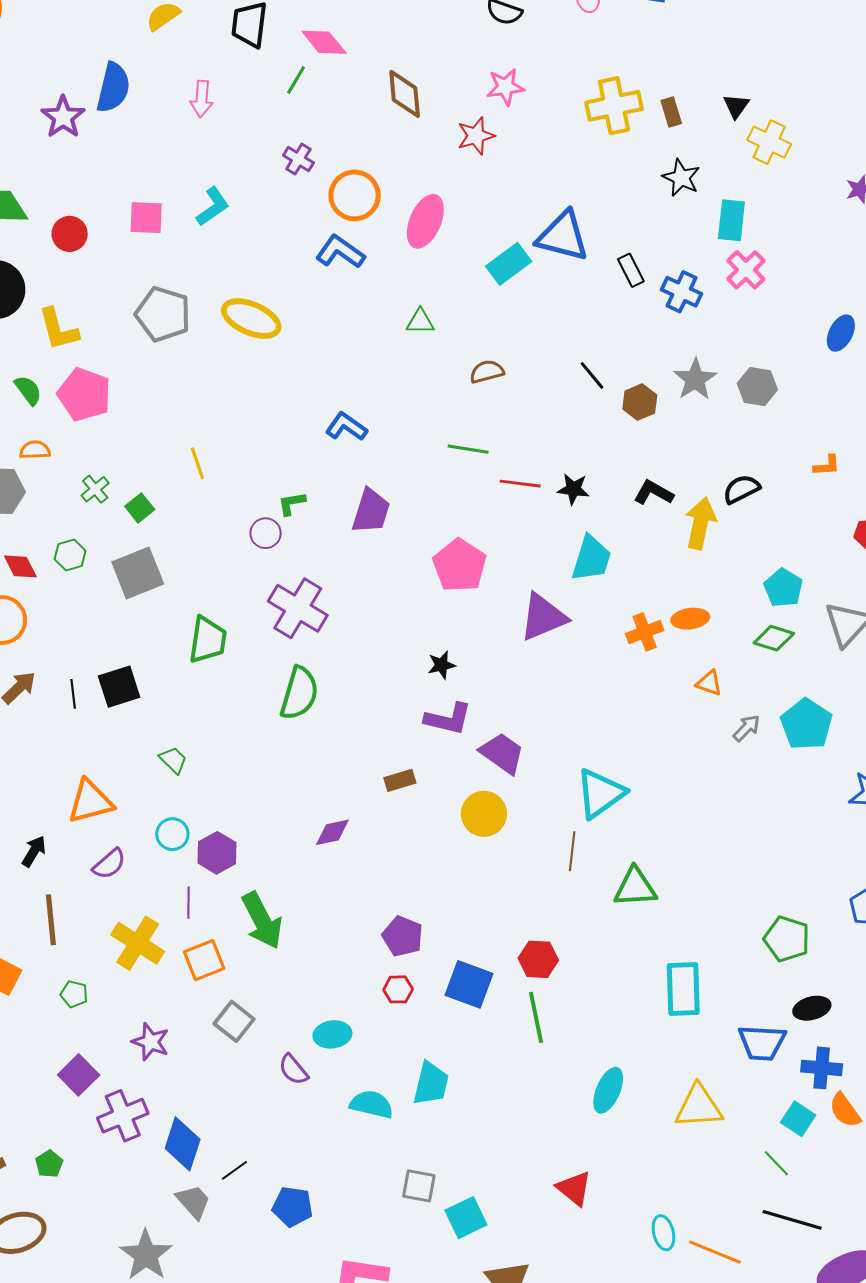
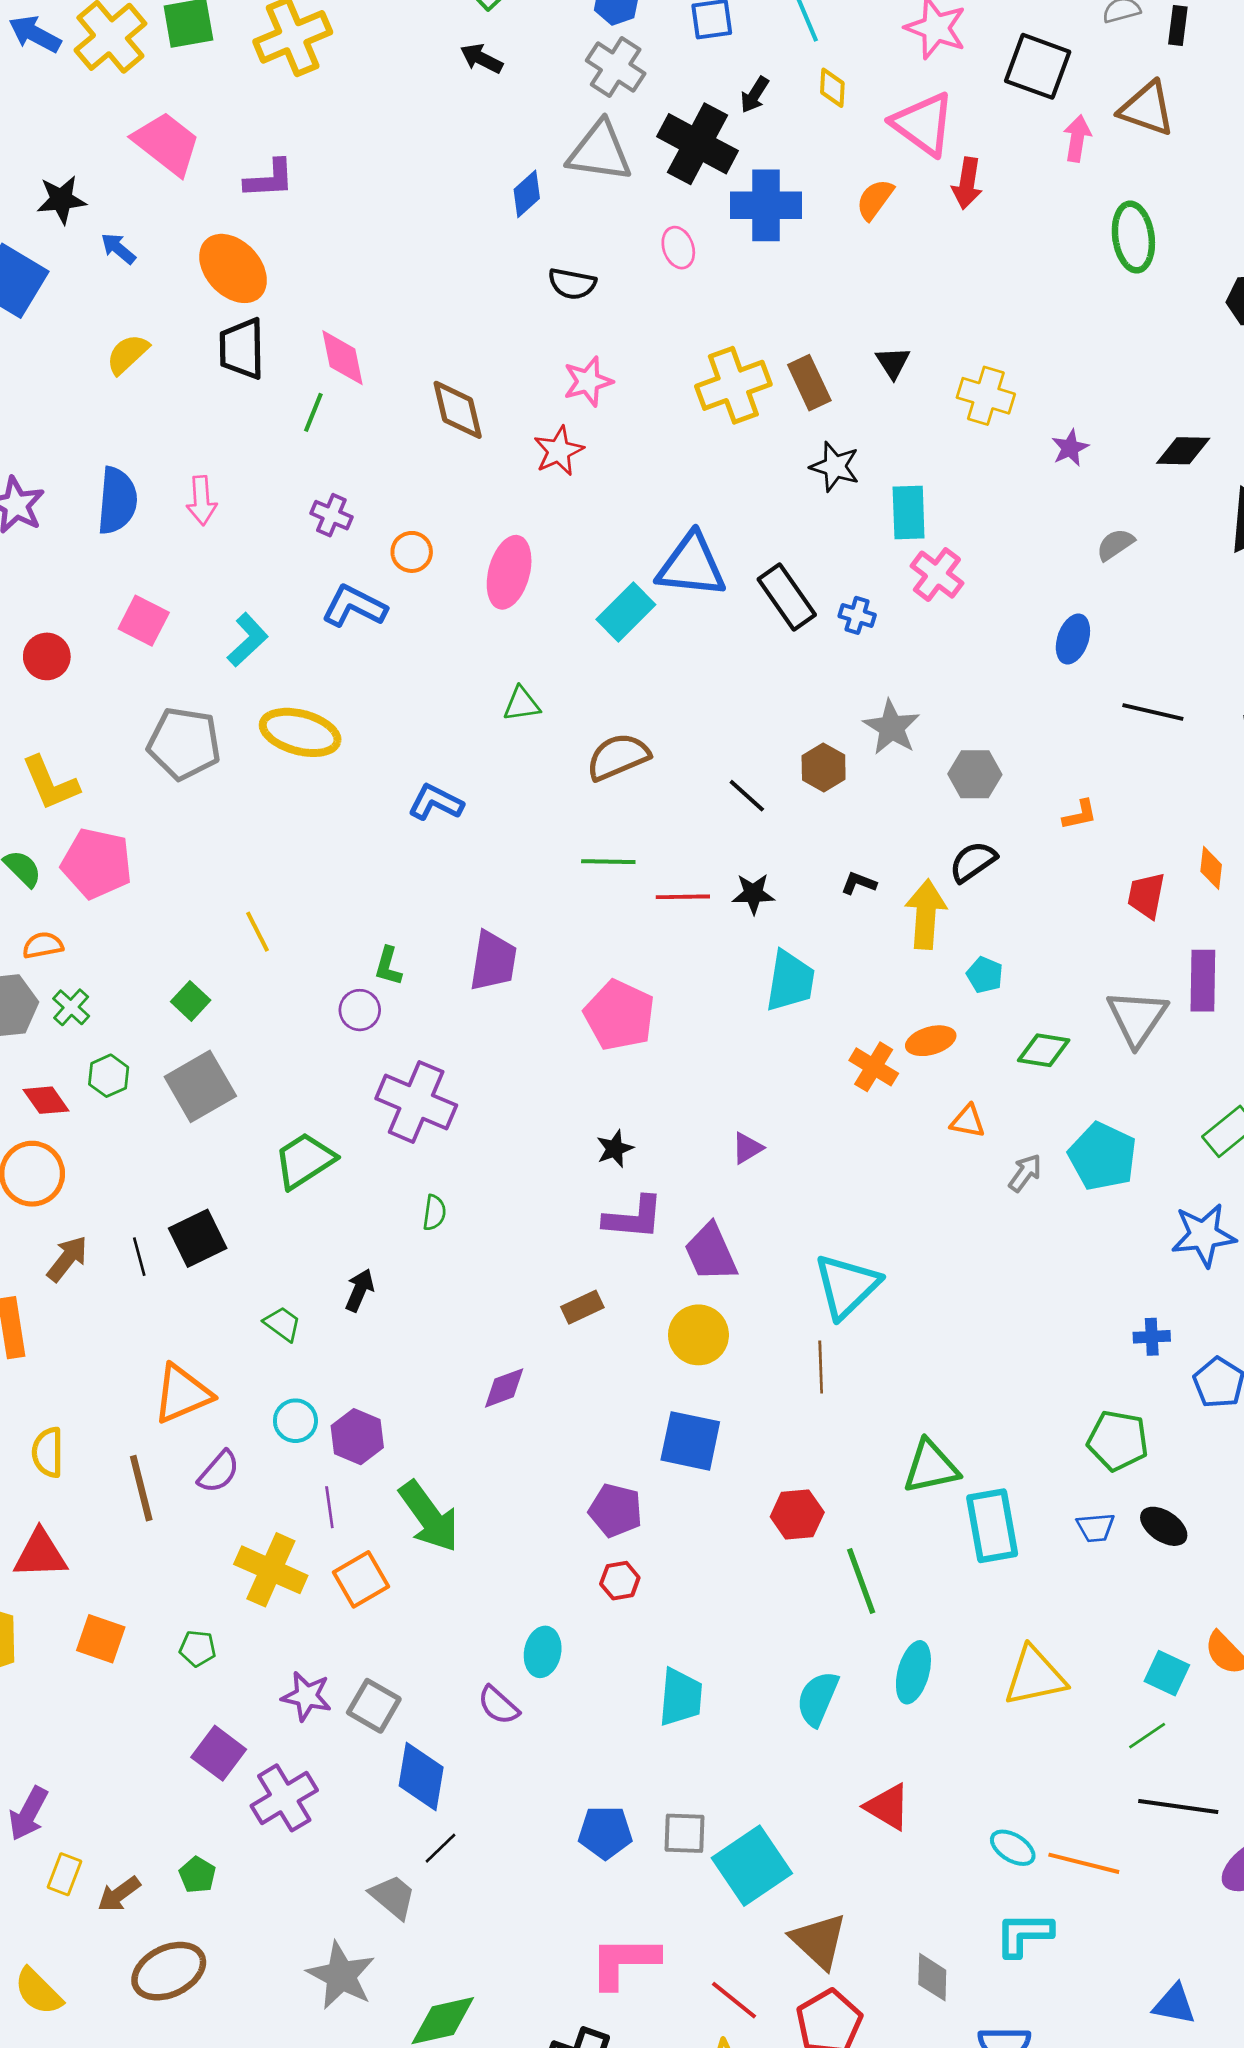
pink diamond: (324, 42) -> (343, 358), turned 36
blue semicircle: (113, 88) -> (117, 501), moved
pink arrow: (202, 99) -> (202, 501), moved
brown rectangle: (671, 112) -> (809, 383), size x1.4
yellow cross: (769, 142) -> (986, 396), moved
orange circle: (355, 195) -> (412, 552), size x0.6
cyan L-shape: (213, 207) -> (248, 640), moved
pink square: (146, 218) -> (144, 621), turned 33
blue L-shape: (340, 252) -> (354, 606), moved
black rectangle: (631, 270) -> (787, 597), size x1.5
blue cross: (682, 292) -> (857, 615), size x0.7
brown semicircle: (487, 372) -> (618, 757), size x1.4
black line: (592, 375) -> (747, 796), moved
gray hexagon: (757, 387) -> (975, 774), moved
blue L-shape: (346, 427) -> (436, 802), moved
green cross: (95, 489) -> (71, 1007), moved
black L-shape: (653, 493) -> (859, 883), size x0.7
green L-shape: (292, 503) -> (388, 966), turned -56
cyan pentagon: (783, 588) -> (985, 975), moved, size x0.7
purple triangle: (543, 617) -> (747, 1148), moved, size x0.5
orange cross: (645, 632) -> (874, 1067), turned -30
green trapezoid: (208, 640) -> (305, 1160), turned -123
green semicircle: (299, 693) -> (434, 1213), size x0.5
purple trapezoid: (502, 753) -> (711, 1252), turned -141
black arrow: (34, 851) -> (360, 1290), moved
green triangle: (635, 887) -> (931, 1467), moved
brown line: (51, 920) -> (141, 1488), moved
blue square: (469, 984) -> (690, 1441), moved
black ellipse: (812, 1008) -> (1164, 1526), turned 57
green line: (536, 1017) -> (861, 1581), moved
gray square: (234, 1021) -> (374, 1706), moved
cyan ellipse: (332, 1034) -> (543, 1652), turned -63
blue trapezoid: (762, 1043) -> (1096, 1528), moved, size x0.6
blue cross: (822, 1068) -> (1152, 1337), moved, size x0.7
cyan semicircle: (372, 1104) -> (818, 1699), moved, turned -72
blue diamond: (183, 1144) -> (421, 1776), moved
green line: (776, 1163) -> (1147, 1736), turned -72
blue pentagon: (293, 1207) -> (605, 1832), moved
cyan square: (466, 1218) -> (752, 1866), size x1.4
cyan ellipse: (663, 1233) -> (1013, 1848), turned -36

